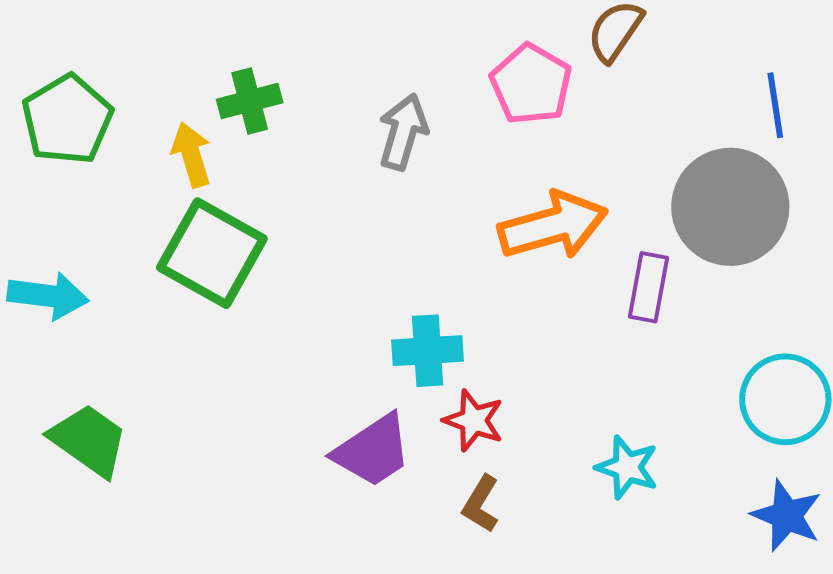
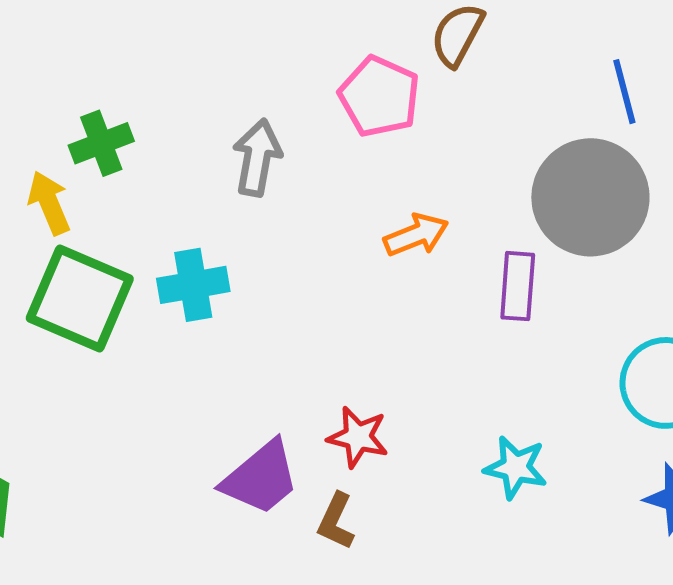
orange arrow: (553, 226) -> (416, 235), size x0.6
cyan cross: (428, 351) -> (193, 285), moved
brown L-shape: (481, 504) -> (336, 521), moved

